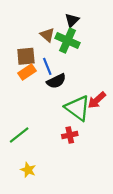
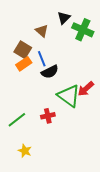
green cross: (68, 41) -> (83, 30), moved
brown square: (26, 56) -> (23, 50), turned 36
red cross: (70, 135) -> (48, 116), moved

